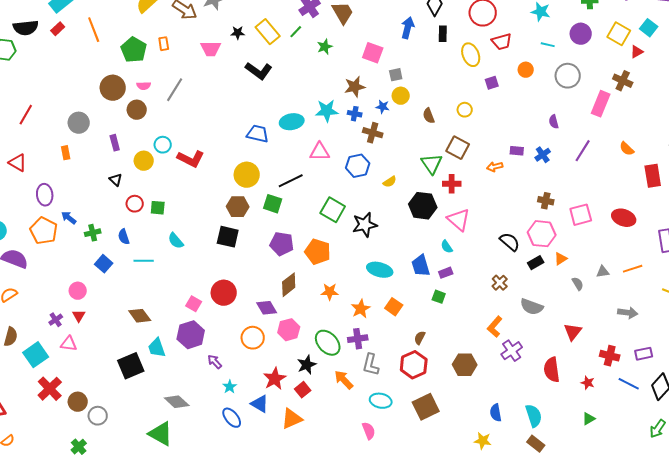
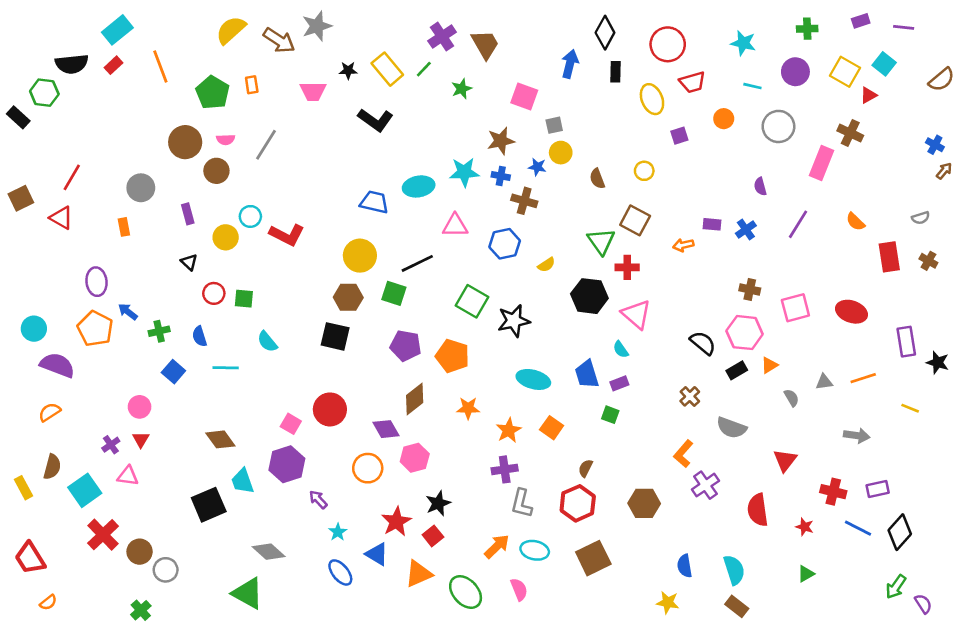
red triangle: (18, 163) -> (61, 218), moved
green ellipse: (328, 343) -> (466, 592), moved
orange arrow: (344, 380) -> (497, 546), moved, turned 90

